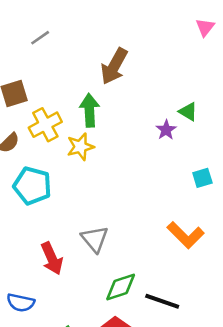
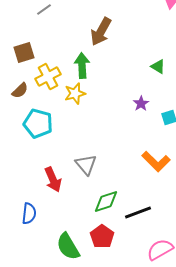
purple star: (166, 130) -> (141, 104), moved
black line: (162, 301) -> (138, 213), turned -40
blue semicircle: (21, 303) -> (29, 214), turned -95

